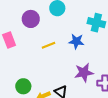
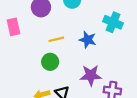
green circle: (23, 86) -> (50, 62), moved

